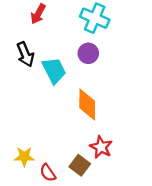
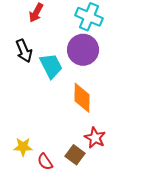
purple circle: (88, 53) -> (83, 50), size x1.6

